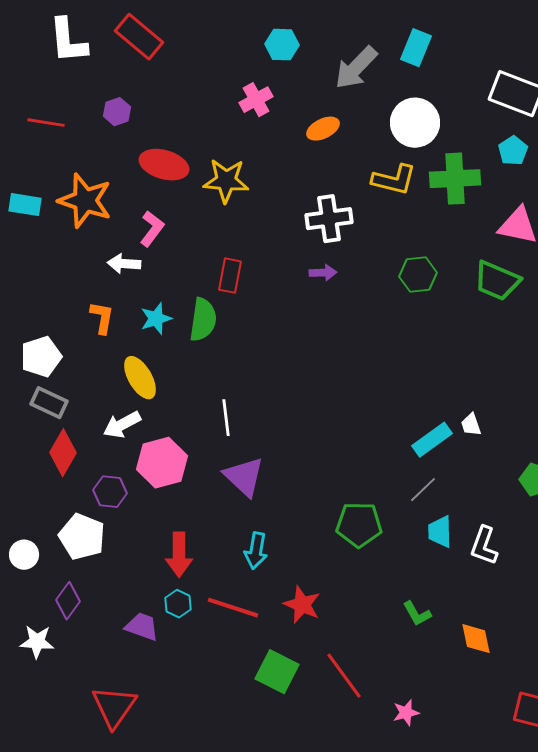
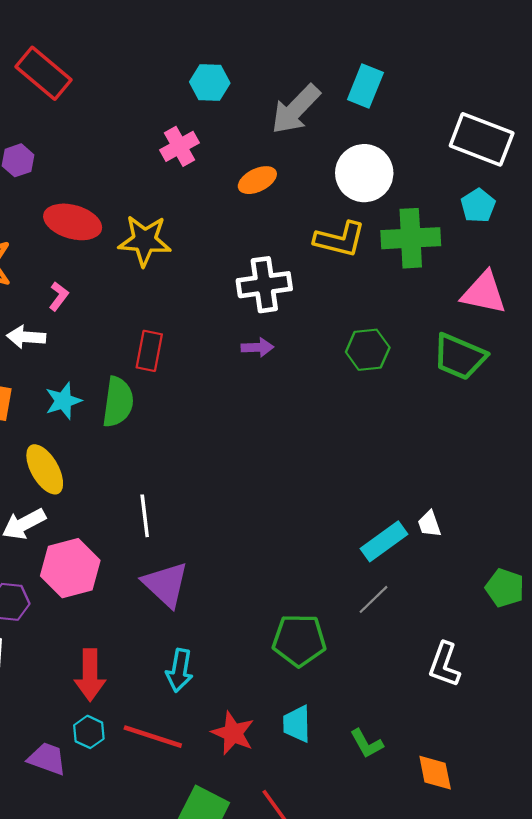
pink L-shape: (152, 229) -> (59, 296), size x0.7
cyan trapezoid: (440, 532) -> (297, 724), moved

